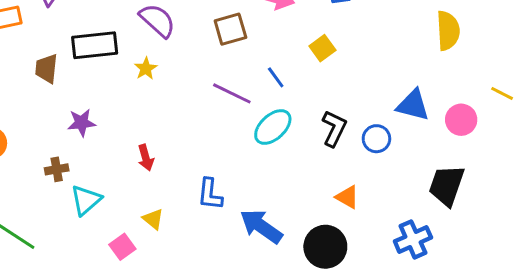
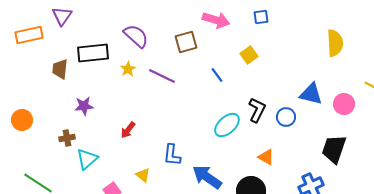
purple line: (232, 93) -> (162, 76), moved
cyan ellipse: (273, 127) -> (227, 125), moved
red arrow: (146, 158) -> (128, 130), turned 54
yellow triangle: (153, 219) -> (143, 175), moved

